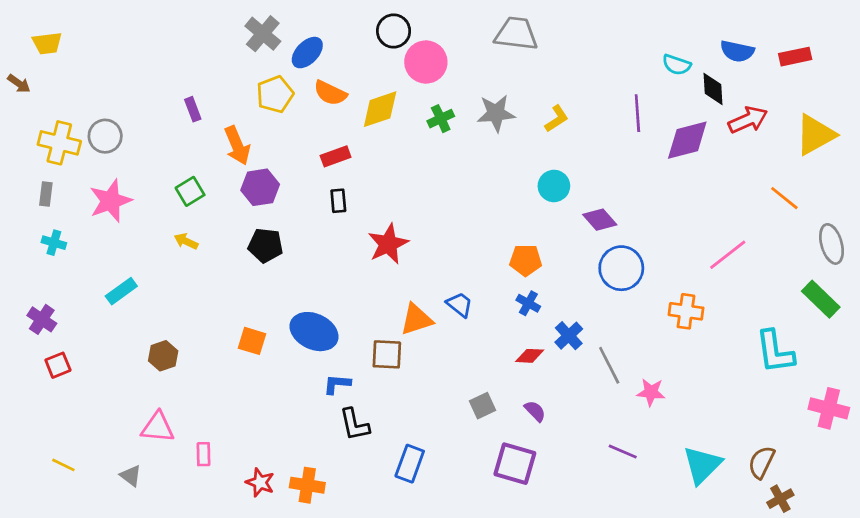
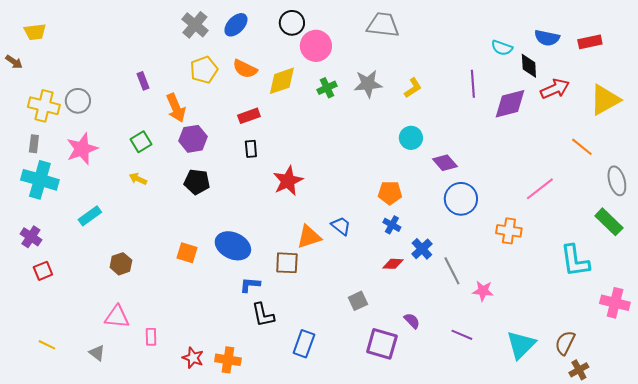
blue ellipse: (307, 53) -> (236, 25), moved
cyan cross: (54, 243) -> (40, 180), size x2.0
purple semicircle: (535, 411) -> (412, 321), moved

